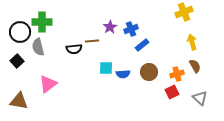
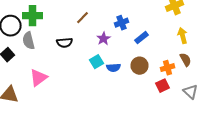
purple star: (110, 27) -> (104, 39), moved
brown line: (92, 41) -> (82, 18), moved, turned -40
blue rectangle: (142, 45) -> (142, 38), moved
cyan square: (106, 68) -> (96, 62), turned -32

